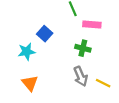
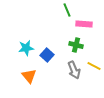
blue square: (45, 34) -> (47, 55), moved
yellow line: (103, 83) -> (94, 66), moved

